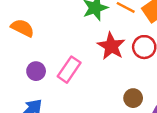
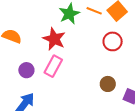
red star: (111, 46) -> (54, 39), moved

